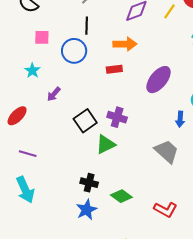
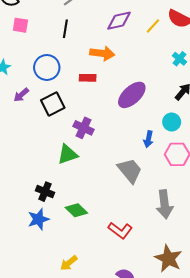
pink square: (42, 37) -> (20, 25), moved
blue circle: (74, 51) -> (47, 67), moved
black square: (85, 121) -> (53, 104), moved

